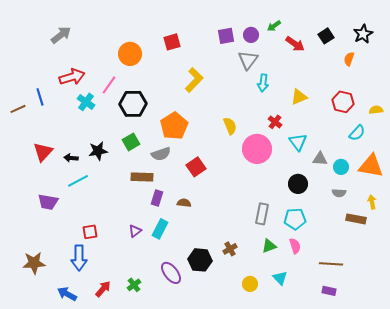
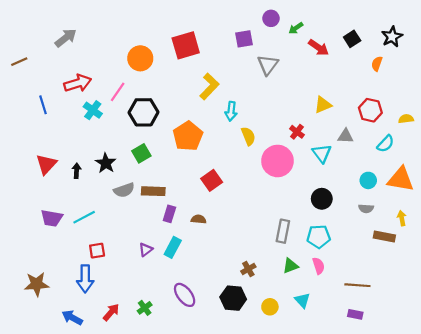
purple circle: (251, 35) -> (271, 18), moved
red square: (172, 42) -> (186, 45), size x1.5
cyan arrow: (263, 83) -> (231, 111), moved
brown line: (18, 109) -> (19, 62), moved
black star: (98, 151) -> (106, 163), turned -30
gray semicircle: (161, 154) -> (124, 190), moved
black arrow: (71, 158) -> (77, 171), turned 88
gray triangle: (320, 159) -> (346, 136), moved
cyan line: (78, 181) -> (84, 217), moved
black hexagon: (200, 260) -> (233, 298), moved

